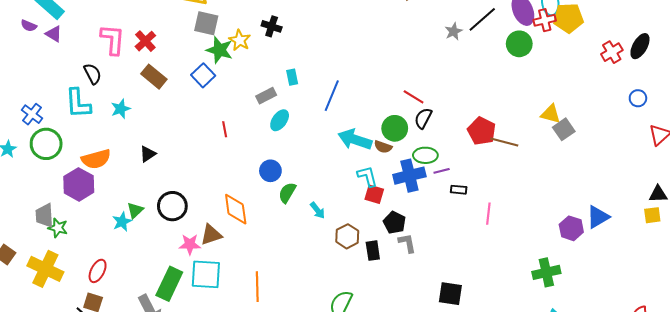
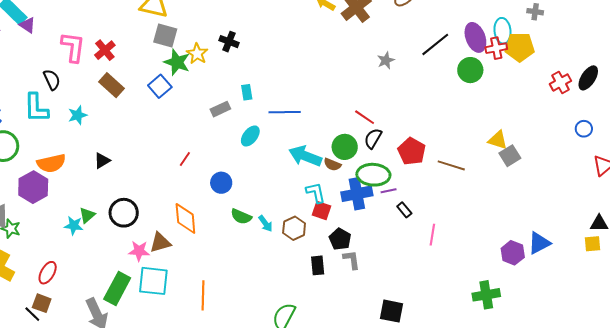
gray star: (454, 31) -> (386, 60), moved
purple triangle: (54, 34) -> (27, 25), moved
blue line: (332, 96) -> (285, 112), turned 64
cyan ellipse: (280, 120) -> (250, 136), moved
red line: (225, 129) -> (185, 159), moved, turned 42
red pentagon: (482, 131) -> (412, 151), moved
green ellipse: (425, 155) -> (373, 175), size x1.4
black rectangle: (459, 190) -> (404, 210), turned 42
green semicircle: (287, 193) -> (241, 216), moved, turned -100
cyan star: (122, 222) -> (74, 226), turned 30
brown hexagon: (347, 236) -> (294, 228), moved

